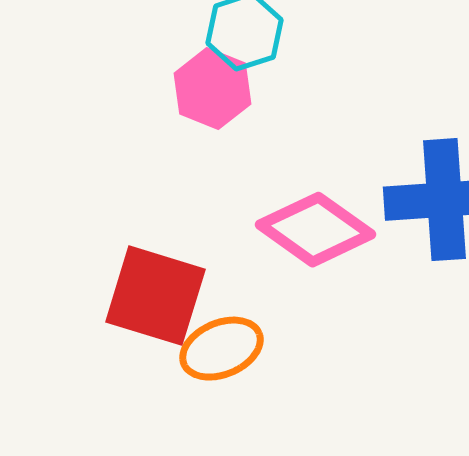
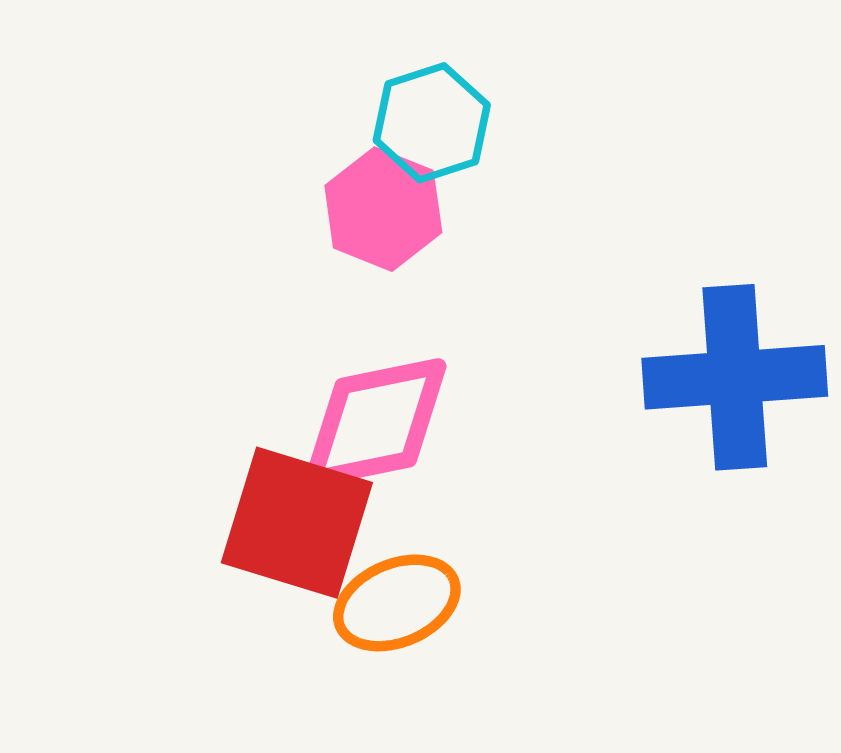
pink diamond: (315, 230) -> (376, 423), moved, turned -47

